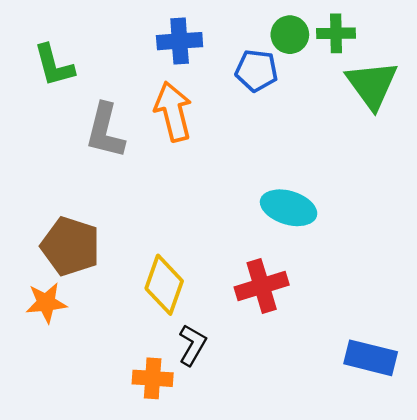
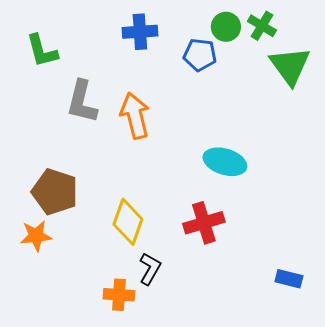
green cross: (336, 33) -> (262, 26), turned 32
orange arrow: (173, 112) -> (135, 116), moved
blue rectangle: (371, 358) -> (289, 279), size x0.7

